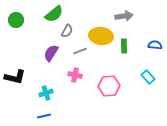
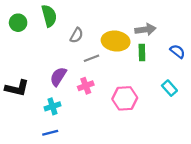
green semicircle: (54, 14) -> (49, 16), moved, turned -66
gray arrow: (124, 16) -> (145, 30), moved
blue semicircle: (155, 45) -> (178, 51), turned 32
purple semicircle: (51, 53) -> (58, 77), moved
pink cross: (75, 75) -> (86, 86), turned -32

